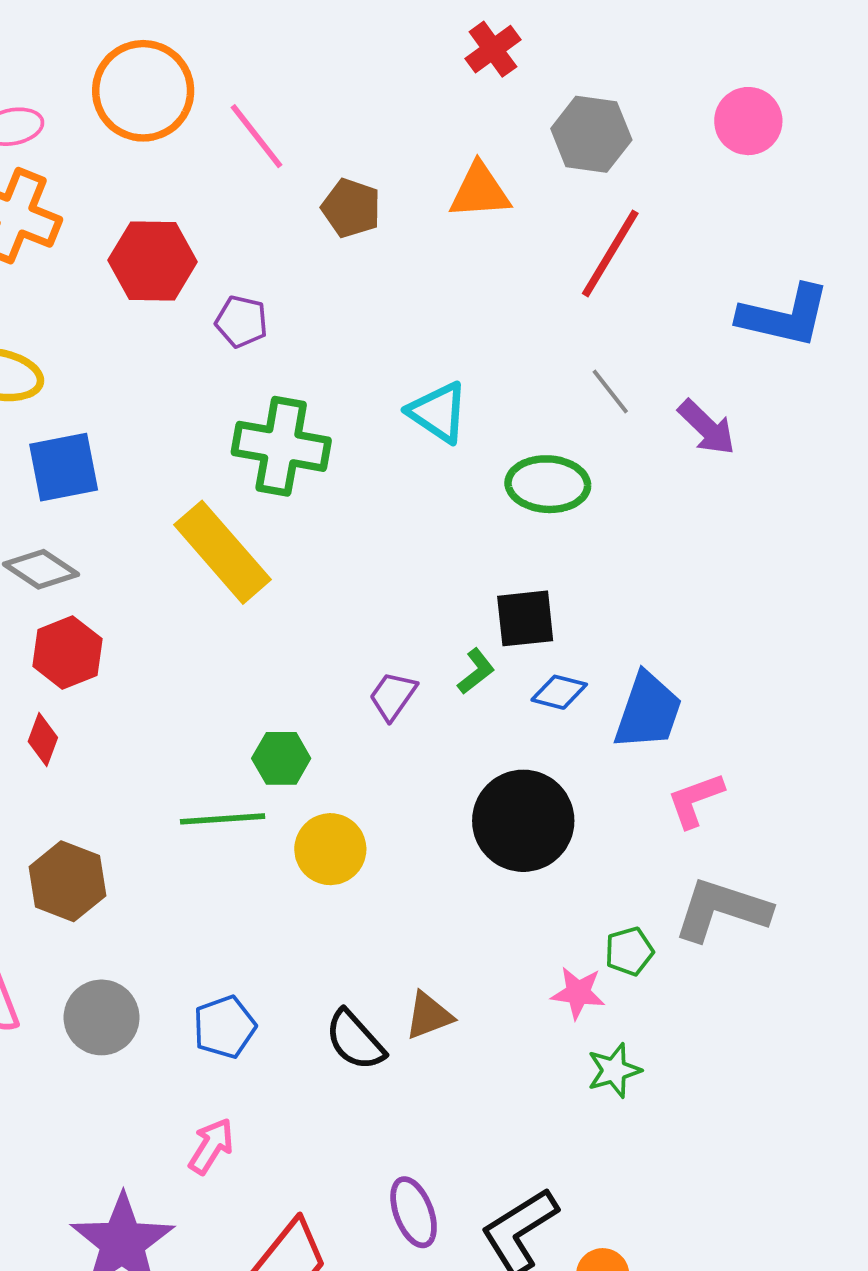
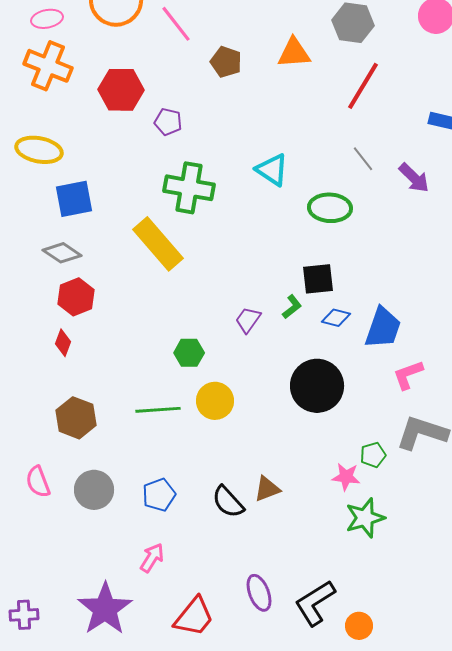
green line: (223, 819) -> (158, 410), moved
green star: (614, 1070) -> (365, 518), size x1.4

